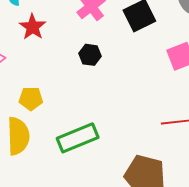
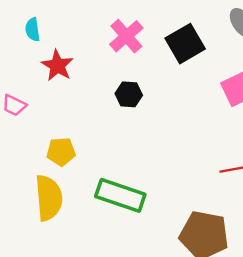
green rectangle: (78, 138) -> (120, 195), turned 45

